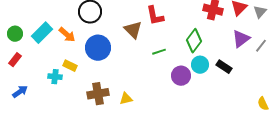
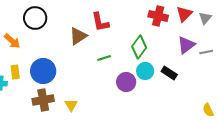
brown triangle: (133, 30) -> (78, 36), turned 42
gray line: (261, 46) -> (206, 52), turned 40
blue circle: (98, 48) -> (43, 71), moved
yellow rectangle: (70, 66) -> (15, 72), turned 56
yellow triangle: (126, 99) -> (71, 105), turned -48

